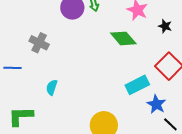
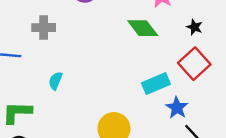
black star: (165, 26) -> (194, 27), moved
gray cross: (39, 43) -> (44, 28), turned -30

